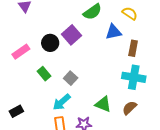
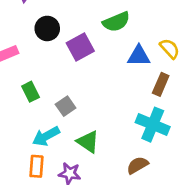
yellow semicircle: (130, 13) -> (170, 49), moved
black circle: (50, 43) -> (47, 28), moved
green triangle: (103, 104) -> (88, 142), moved

